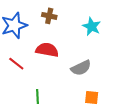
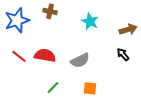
red semicircle: (47, 50) -> (45, 55), moved
green line: (38, 96) -> (53, 87), moved, turned 48

